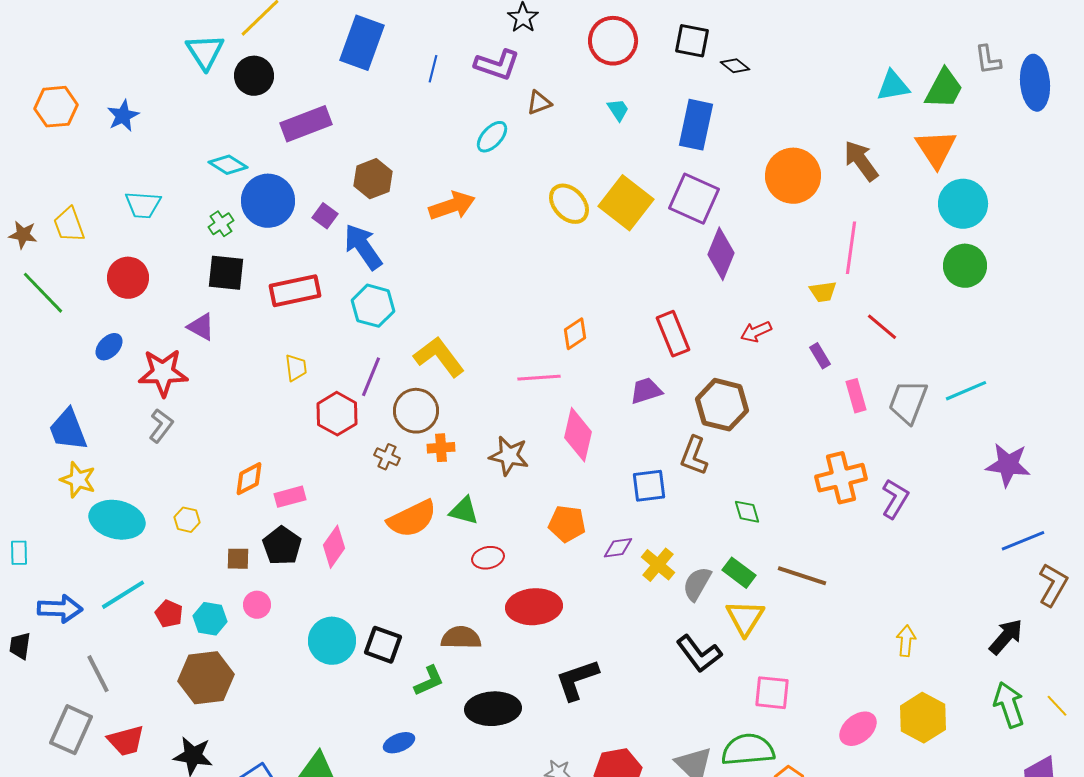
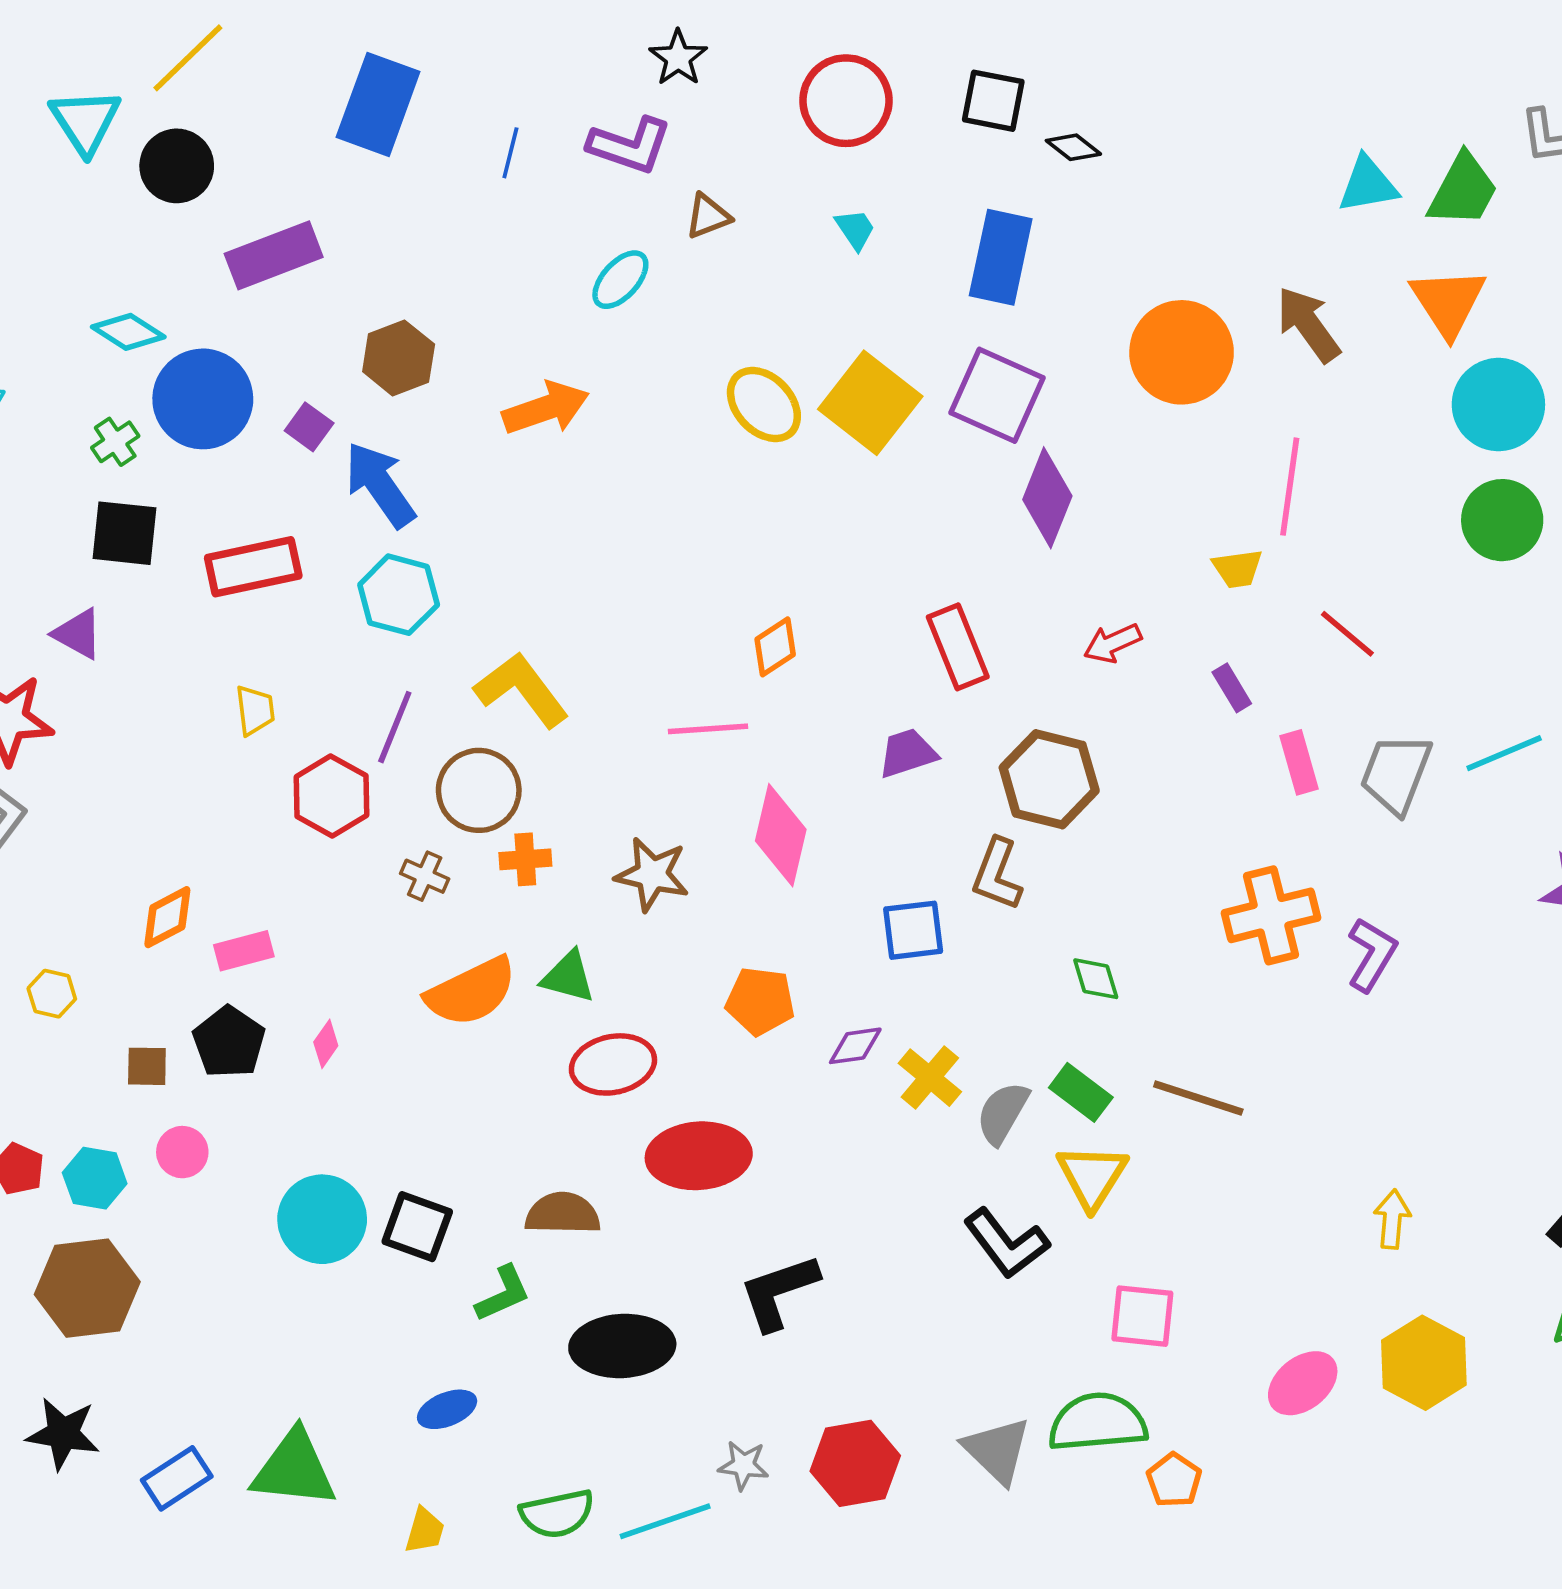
pink diamond: (334, 547) -> (326, 1044), size x0.6
red ellipse: (488, 558) -> (613, 1064), size x1.4

